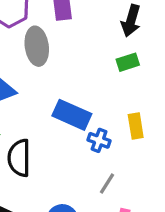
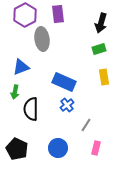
yellow rectangle: (136, 126) -> (104, 77), moved
blue cross: (99, 140) -> (67, 105), moved, turned 32

